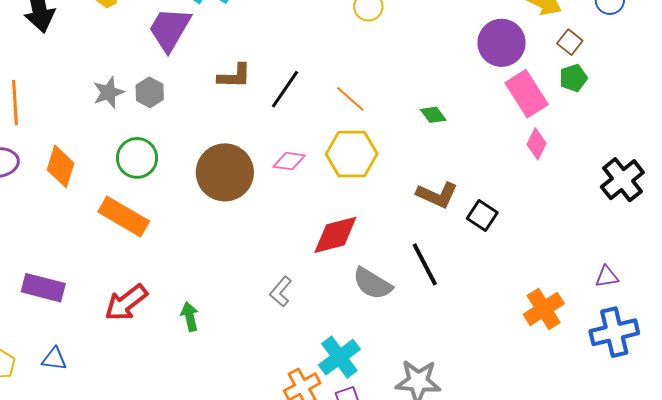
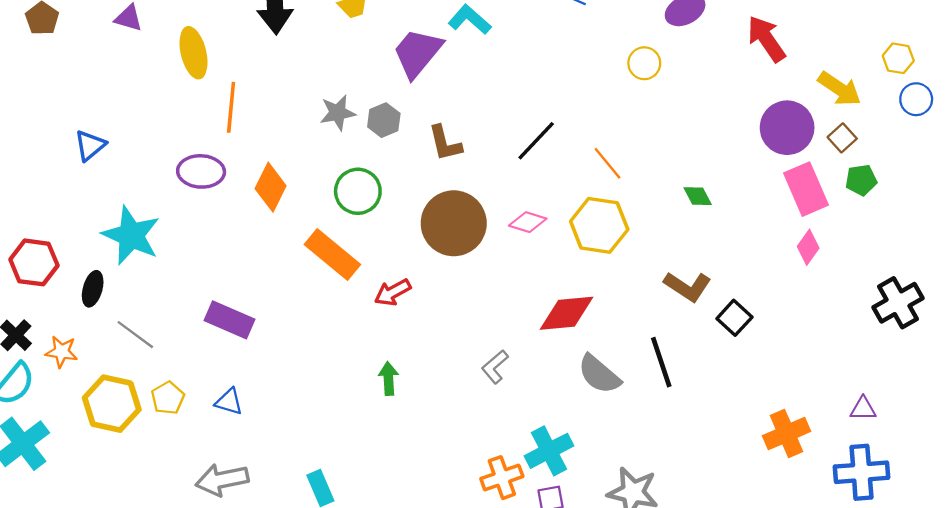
brown square: (570, 42) -> (842, 138), moved
brown L-shape: (234, 76) -> (445, 143), moved, turned 66
red arrow: (126, 303) -> (393, 292), moved, size x0.7

